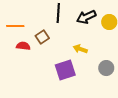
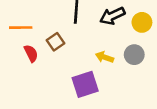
red semicircle: (23, 46) -> (31, 53), turned 56
gray circle: (106, 68) -> (134, 55), moved

